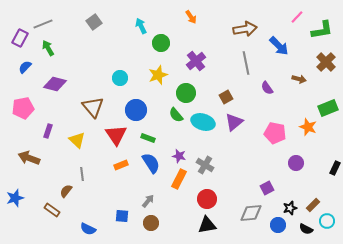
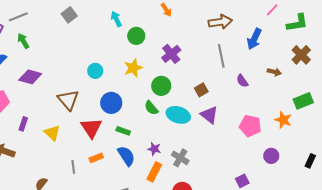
blue arrow: (279, 46) -> (254, 39), turned 70
purple triangle: (234, 122) -> (209, 115), turned -42
gray line: (82, 174) -> (73, 167), moved

